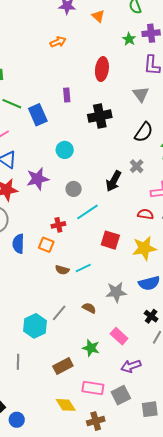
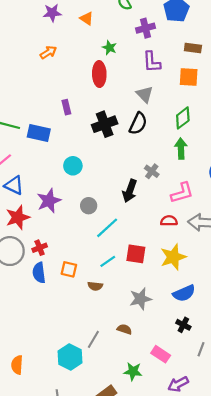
green star: (129, 39) -> (109, 48), moved
blue rectangle: (38, 115) -> (39, 133), turned -45
black semicircle: (144, 132) -> (138, 124), moved
red cross: (58, 225) -> (40, 248), moved
cyan line: (83, 268) -> (108, 261), moved
brown semicircle: (62, 270) -> (95, 286), moved
gray star: (116, 292) -> (140, 299), moved
black cross: (151, 316) -> (183, 325), moved

